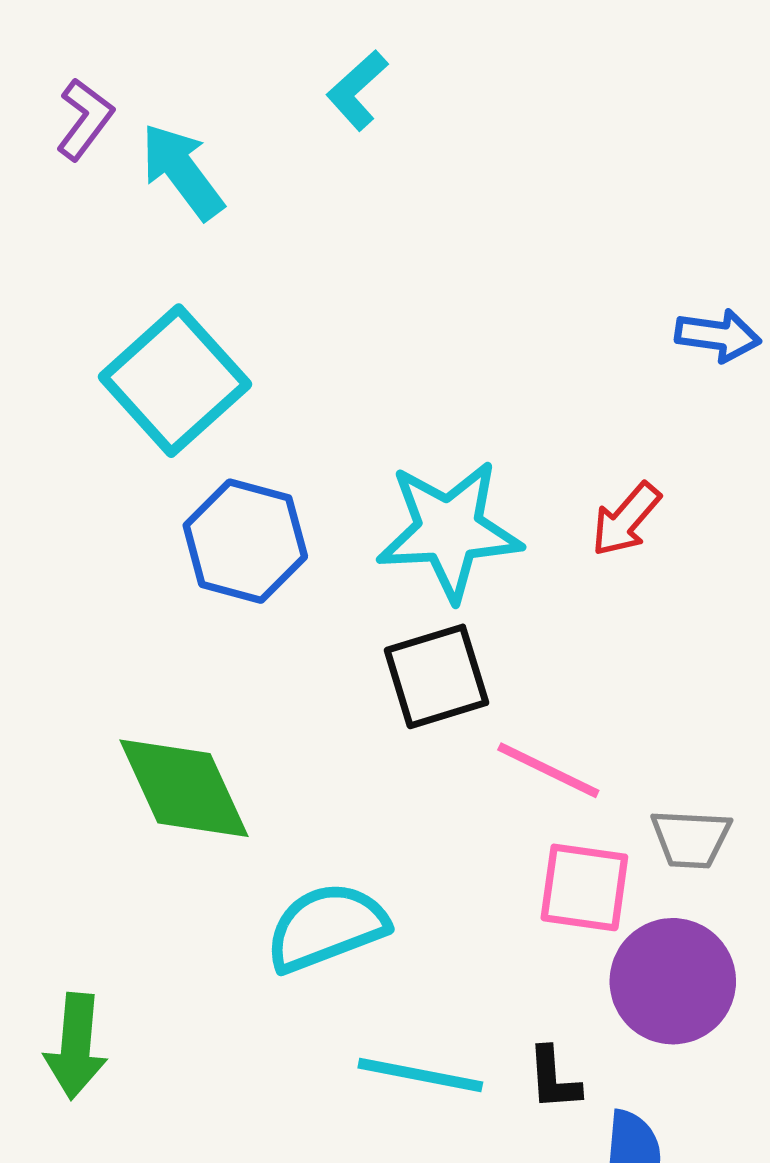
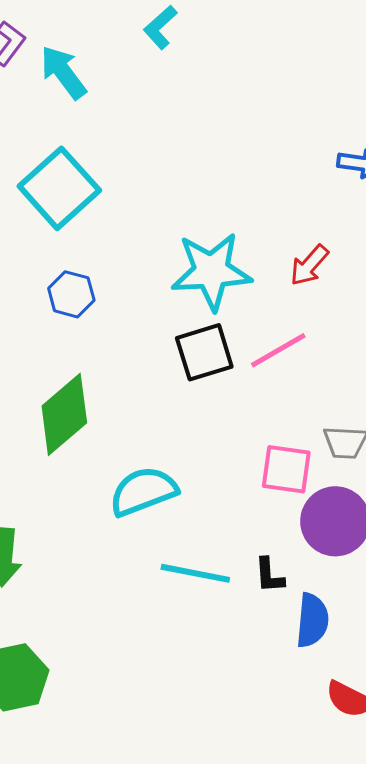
blue hexagon: (245, 541) -> (71, 294), moved, size x0.7
pink line: (548, 770) -> (278, 350), moved, turned -56
green diamond: (184, 788) -> (64, 414), turned 74

